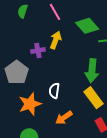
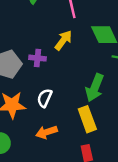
purple cross: (38, 50) -> (38, 58), moved

